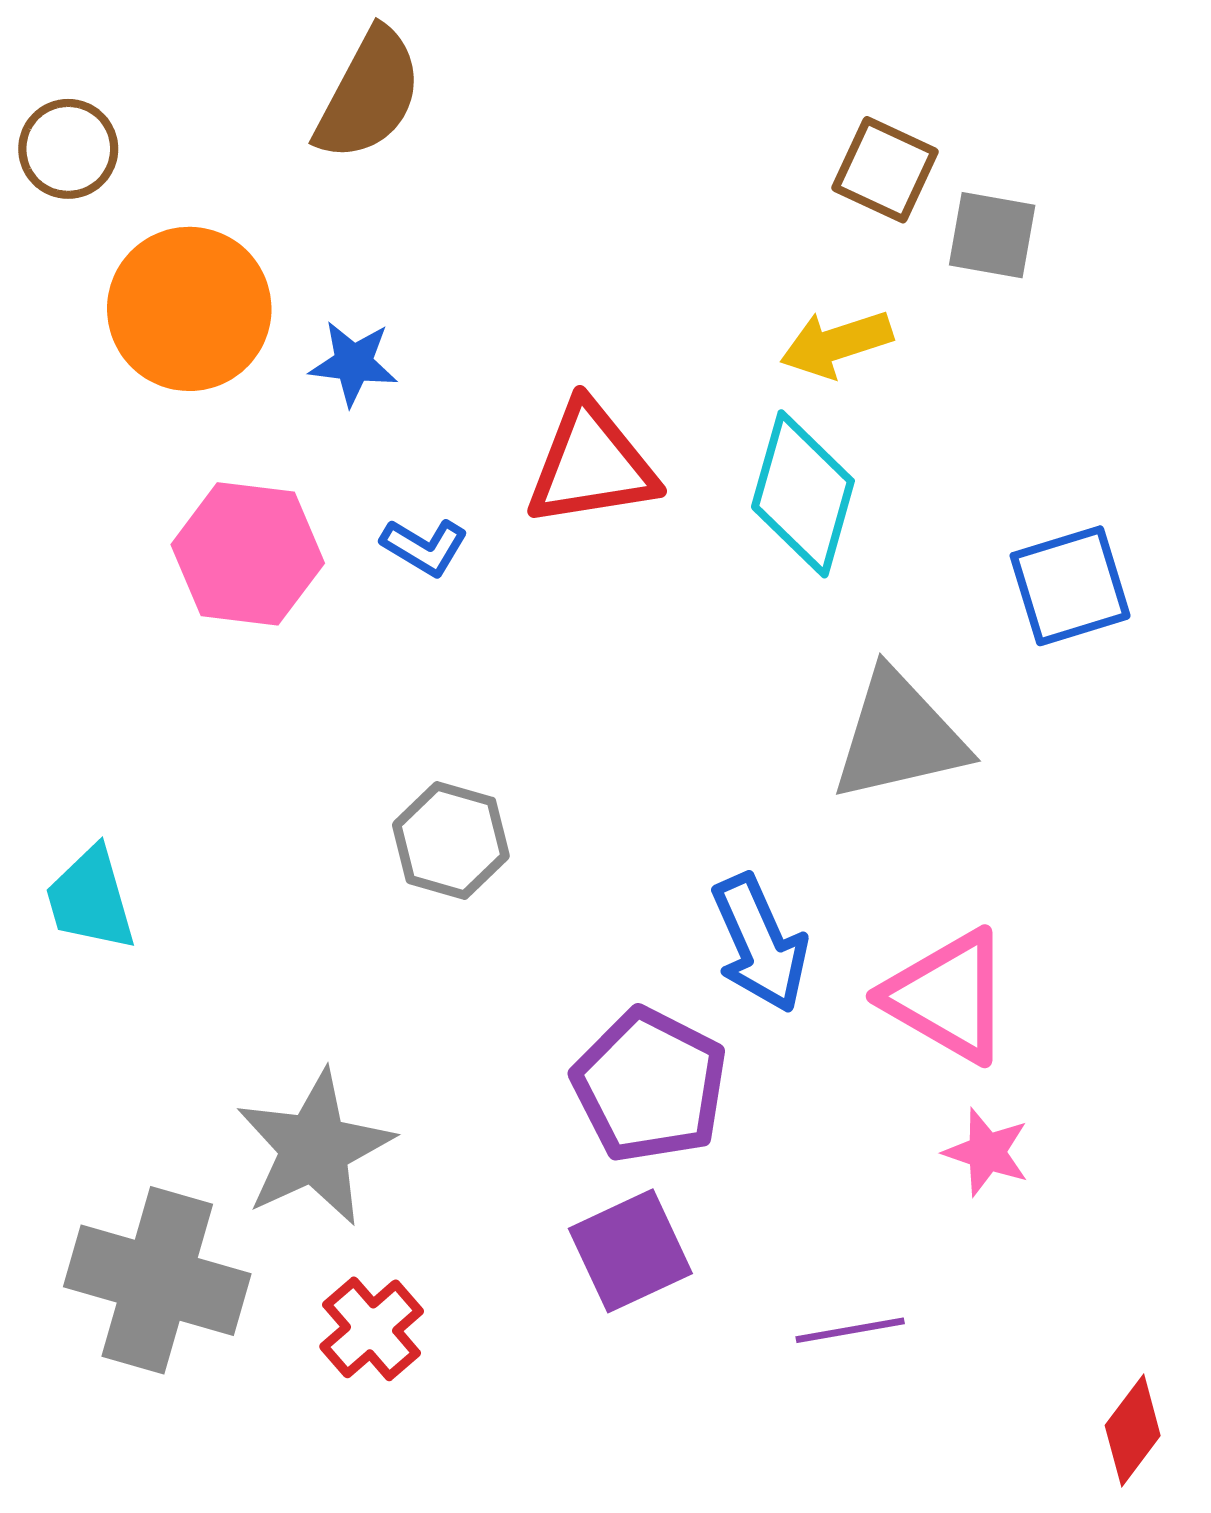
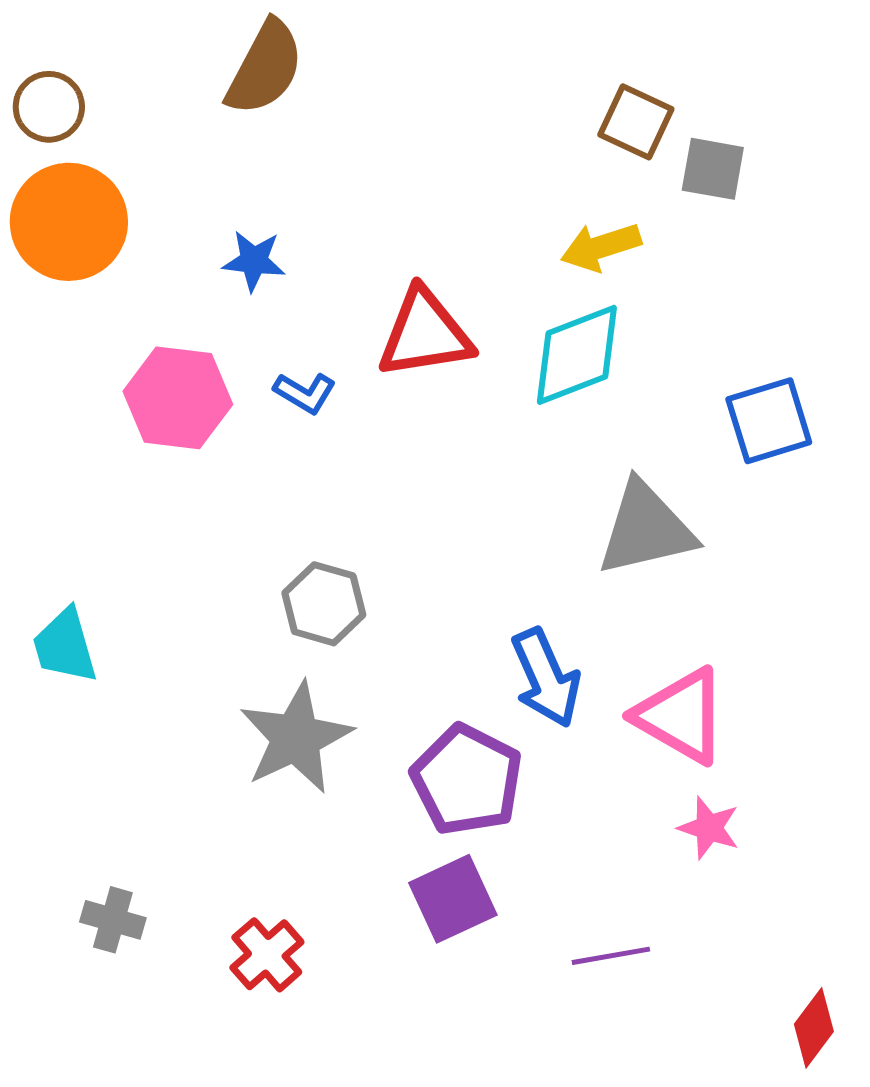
orange circle: (189, 309) -> (69, 222), moved
cyan diamond: (803, 494) -> (577, 355), turned 53
gray star: (314, 1148) -> (296, 738), moved
gray cross: (157, 1280) -> (113, 920), size x0.5

